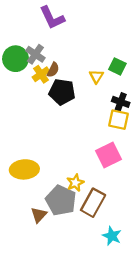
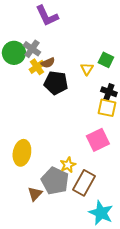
brown semicircle: (53, 70) -> (48, 63), turned 40
yellow ellipse: (24, 169) -> (22, 153), turned -75
cyan star: (112, 236) -> (101, 213), size x1.4

